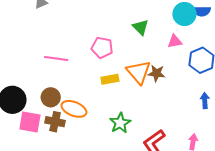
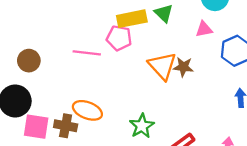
pink line: (56, 59) -> (87, 53), moved
yellow rectangle: (110, 79) -> (132, 19), moved, size x1.4
brown circle: (51, 97) -> (29, 61), moved

